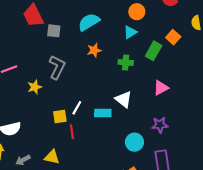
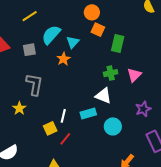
gray square: (54, 31) -> (29, 50), moved
cyan triangle: (130, 32) -> (73, 42), moved
orange square: (173, 37) -> (98, 30), moved
green cross: (126, 62) -> (111, 73), moved
red line: (72, 132) -> (65, 139), turned 64
cyan circle: (134, 142) -> (113, 126), moved

